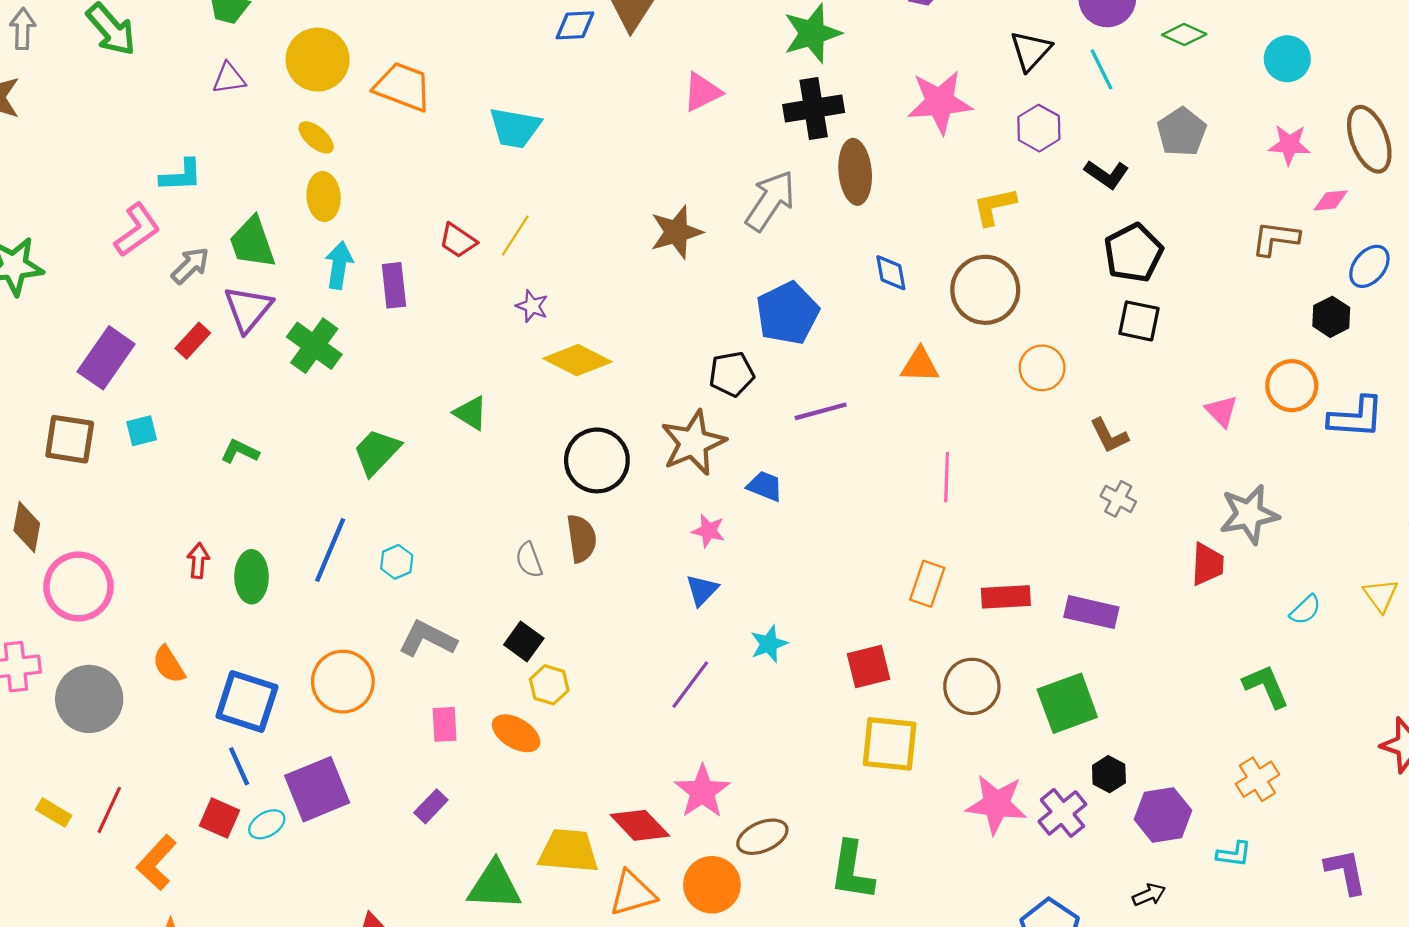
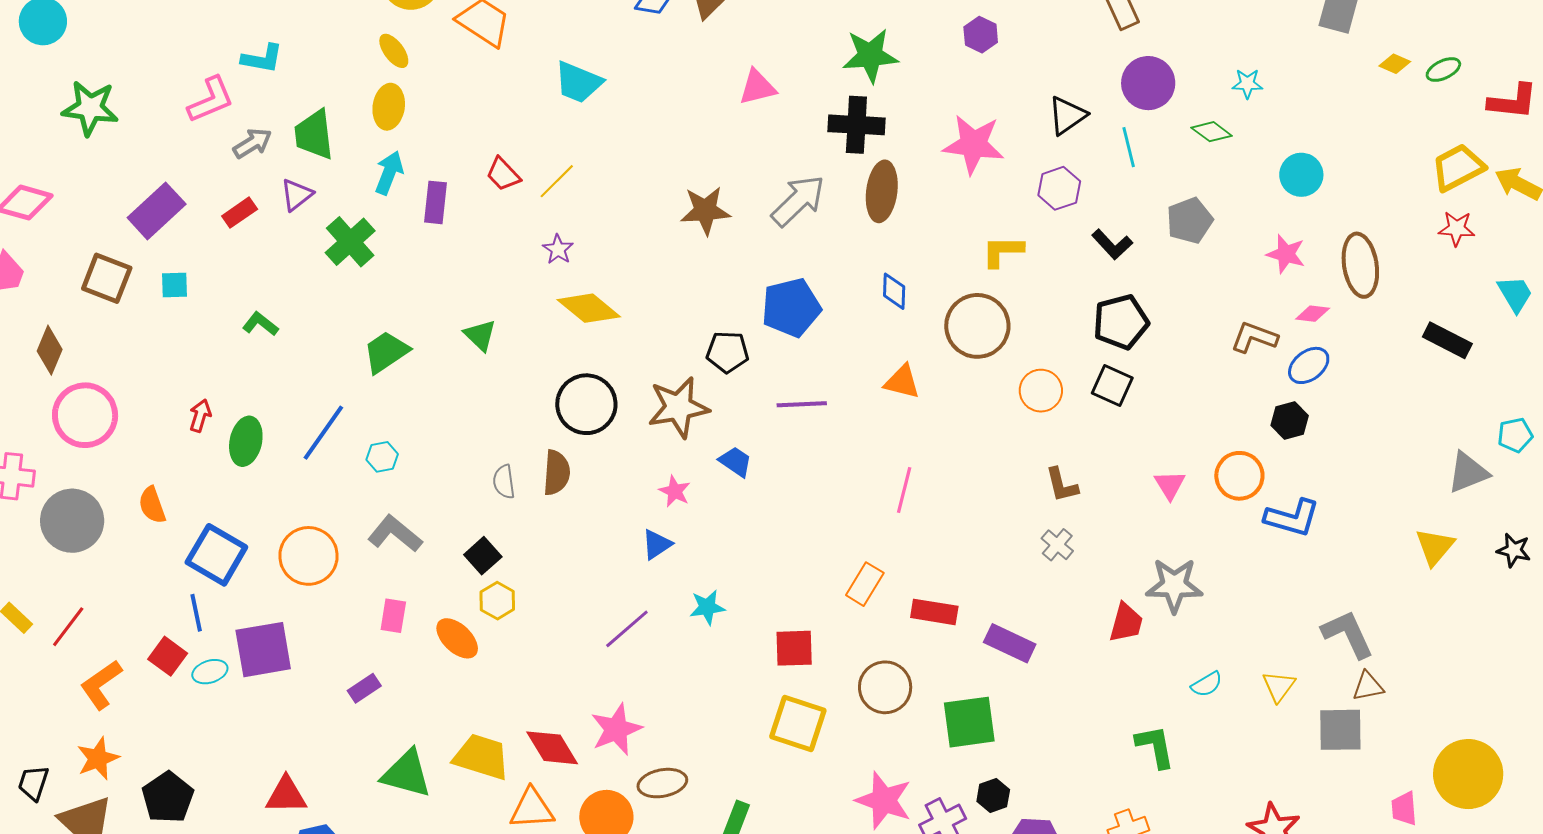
blue ellipse: (1369, 266) -> (1309, 365), moved
purple triangle: (248, 309) -> (297, 195), size x0.7
orange circle: (1042, 368) -> (1041, 391), moved

